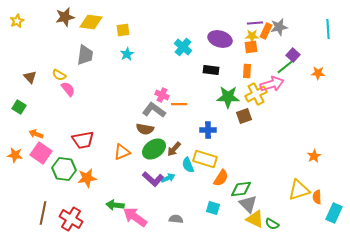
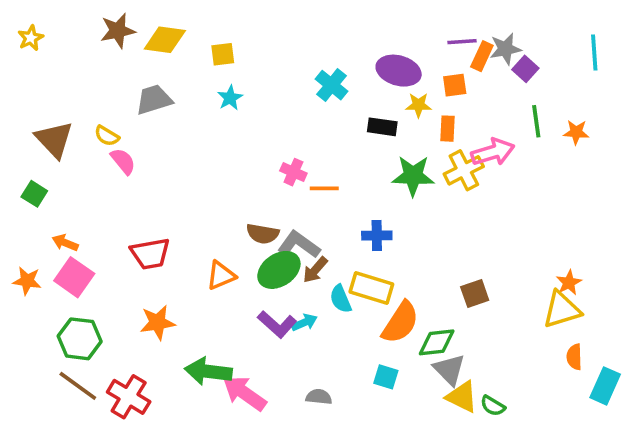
yellow star: (252, 36) -> (418, 105), moved
gray trapezoid: (85, 55) -> (154, 100), turned -115
purple square: (293, 55) -> (525, 69), moved
green line: (285, 67) -> (536, 121), moved, turned -60
brown triangle: (30, 77) -> (54, 139), size x1.6
gray L-shape: (154, 110) -> (299, 245), moved
brown square: (244, 116) -> (475, 293), moved
green hexagon: (64, 169) -> (80, 339), moved
orange semicircle: (221, 178) -> (400, 322), size x1.4
yellow triangle: (299, 190) -> (562, 310), moved
green arrow: (115, 205) -> (208, 371), size x1.4
brown line: (43, 213) -> (78, 386), turned -65

